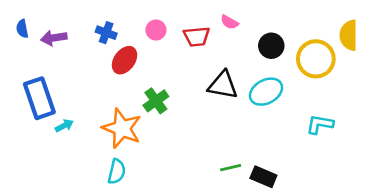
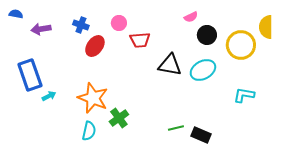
pink semicircle: (229, 22) -> (191, 17), moved, turned -56
blue semicircle: (22, 29) -> (16, 14), moved, turned 112
red trapezoid: (197, 37) -> (140, 40), moved
green cross: (156, 101) -> (119, 118), moved

